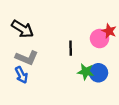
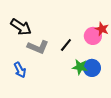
black line: (71, 48) -> (66, 45), turned 40
gray L-shape: (27, 58) -> (38, 47), moved

